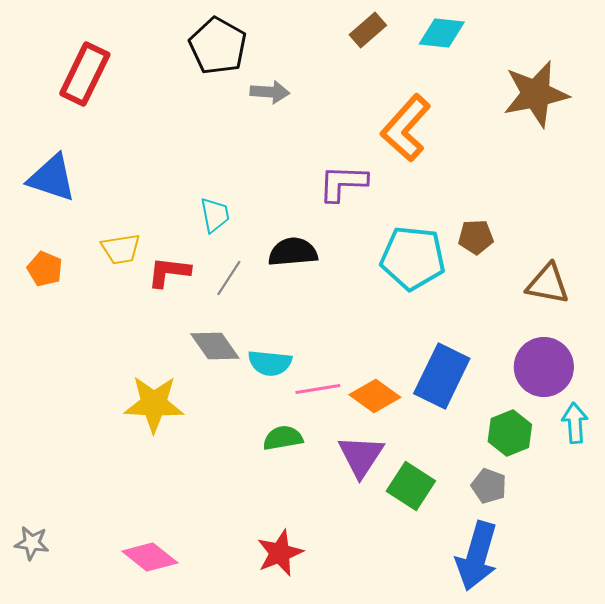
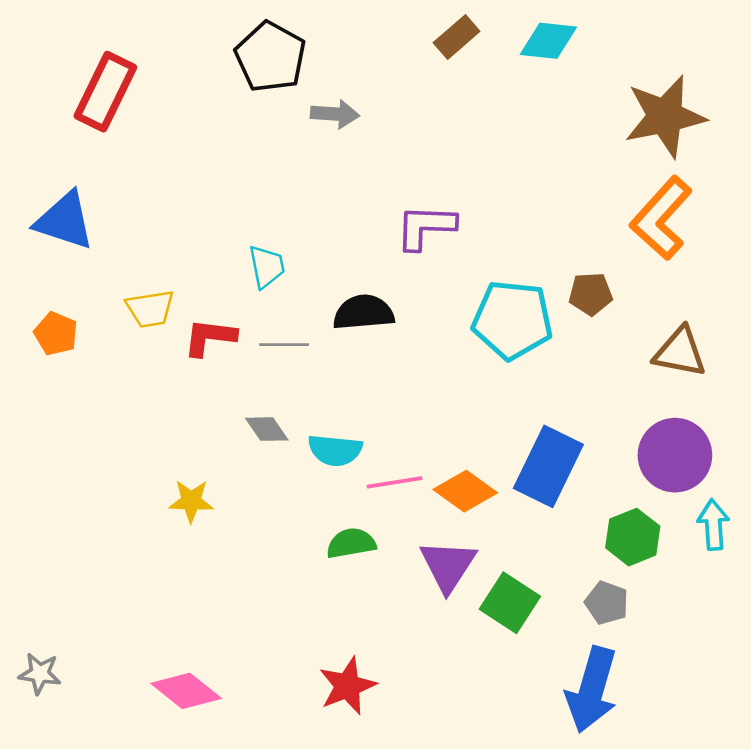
orange L-shape: (406, 128) -> (661, 218), moved
gray line: (229, 278) -> (284, 345), turned 57
gray diamond: (215, 346) -> (267, 429), size x0.7
yellow star: (154, 404) -> (191, 501), size x0.6

